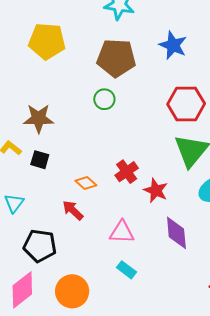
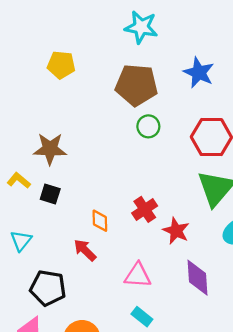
yellow pentagon: (47, 41) -> (61, 65), size x0.7
green circle: (104, 99) -> (148, 126), moved
orange diamond: (86, 183) -> (100, 221), turned 45

